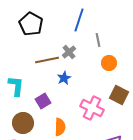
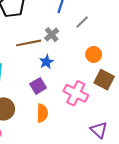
gray line: (98, 40) -> (82, 22), turned 56
orange circle: (109, 63) -> (94, 54), moved
purple square: (43, 101) -> (38, 86), moved

